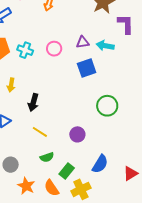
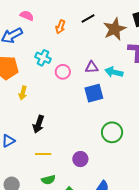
cyan cross: (25, 50) -> (43, 58), moved
yellow arrow: (11, 85) -> (23, 93), moved
yellow line: (40, 132) -> (43, 154), turned -35

